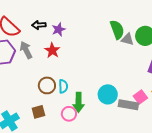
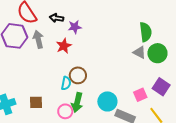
green semicircle: (117, 30) -> (146, 32), moved
brown circle: (47, 85) -> (78, 75), moved
pink square: (140, 97) -> (140, 95), moved

